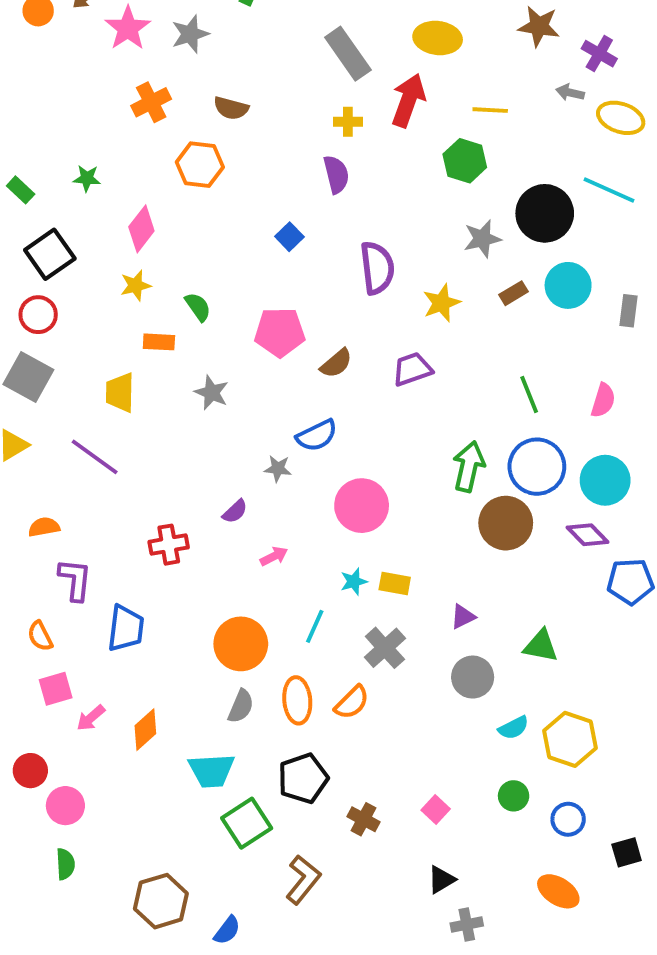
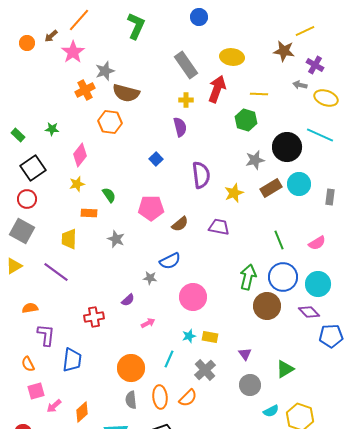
gray star: (190, 34) -> (105, 71), moved
brown semicircle: (231, 108) -> (126, 93), size x1.5
brown rectangle: (514, 293) -> (271, 188), size x1.5
purple trapezoid: (412, 369) -> (219, 227), turned 30
pink semicircle: (603, 400) -> (317, 243), turned 42
purple triangle: (463, 617) -> (245, 354), turned -40
green triangle: (541, 646) -> (285, 369), turned -42
gray semicircle: (241, 706) -> (131, 400), turned 150

